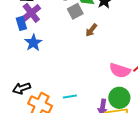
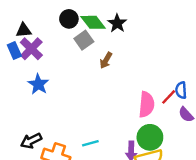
blue rectangle: (21, 23) -> (14, 51), moved
pink semicircle: (120, 70) -> (146, 104), turned -95

